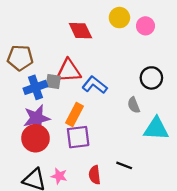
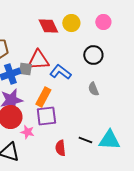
yellow circle: (119, 18) -> (71, 23), moved
black circle: (151, 78) -> (93, 55), moved
cyan triangle: (156, 129) -> (109, 140), moved
pink star: (59, 176) -> (27, 132), moved

